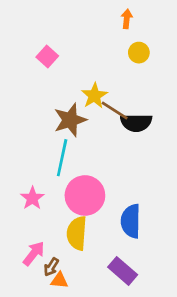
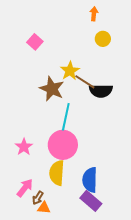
brown star: (70, 120) -> (52, 89), turned -30
cyan line: (62, 158) -> (66, 117), moved
blue semicircle: (131, 221) -> (90, 180), moved

